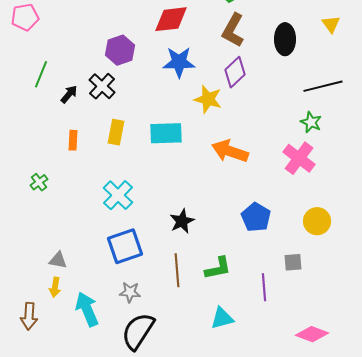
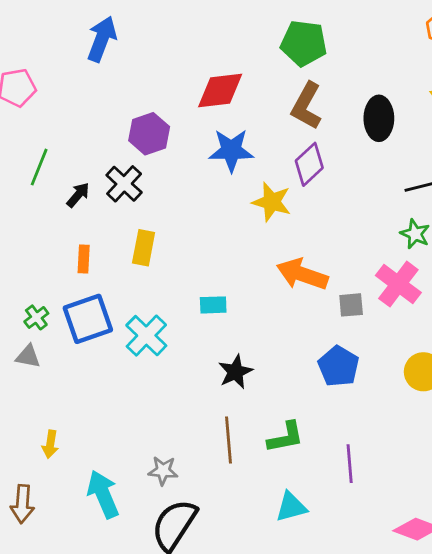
cyan rectangle: (166, 133) -> (213, 305), moved, size x0.6
blue square: (125, 246) -> (88, 319), moved
gray triangle: (58, 260) -> (28, 356), moved
gray square: (293, 262) -> (351, 305), moved
yellow arrow: (55, 287) -> (50, 444), moved

